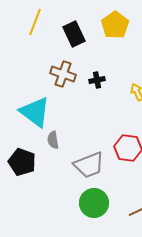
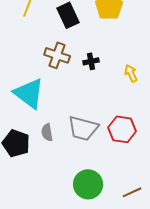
gray semicircle: (53, 140) -> (47, 132), moved
gray trapezoid: (89, 165) -> (83, 128), moved, turned 36

